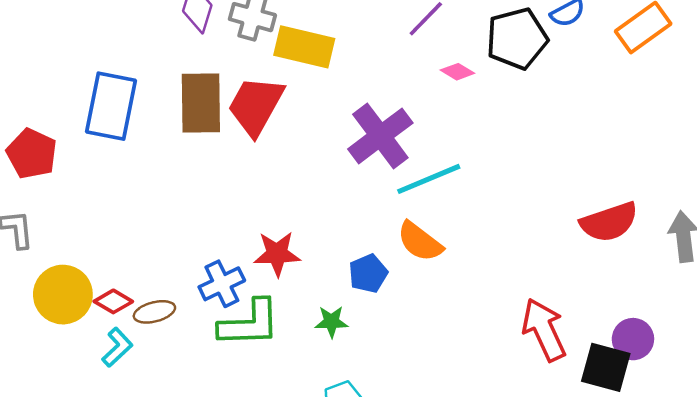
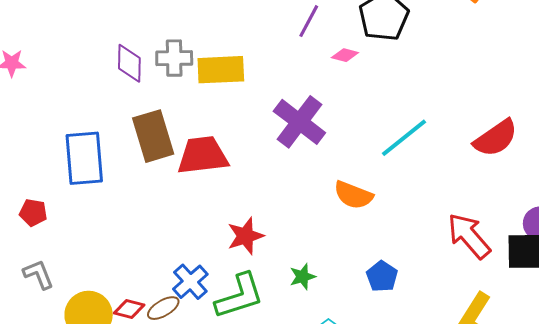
red trapezoid: (256, 106) -> (203, 155), moved, turned 70
red pentagon: (32, 154) -> (33, 213), size x0.7
cyan line: (429, 179) -> (404, 138), moved
blue pentagon: (368, 274) -> (382, 276), moved
blue cross: (222, 284) -> (190, 282), moved

